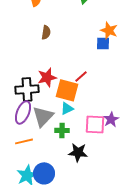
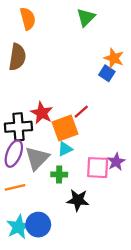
brown semicircle: (46, 32) -> (17, 57), moved, size x1.6
blue square: (103, 43) -> (107, 73), turned 32
red star: (47, 77) -> (42, 113), turned -30
orange square: (67, 90) -> (65, 128), turned -35

